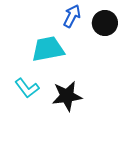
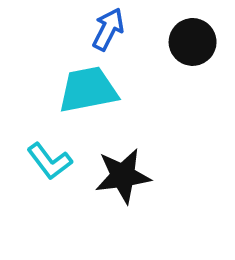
blue arrow: (72, 16) -> (108, 29), moved

